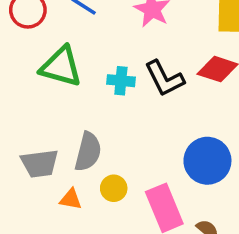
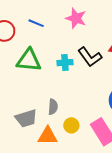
gray semicircle: (88, 152) -> (53, 107), size x0.7
orange triangle: (71, 199) -> (48, 136), size x1.5

